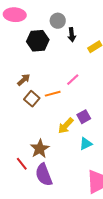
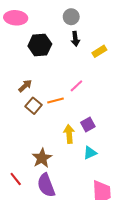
gray circle: (58, 21) -> (71, 17), moved
yellow arrow: (66, 126) -> (69, 134), turned 132
red line: (22, 164) -> (16, 179), moved

